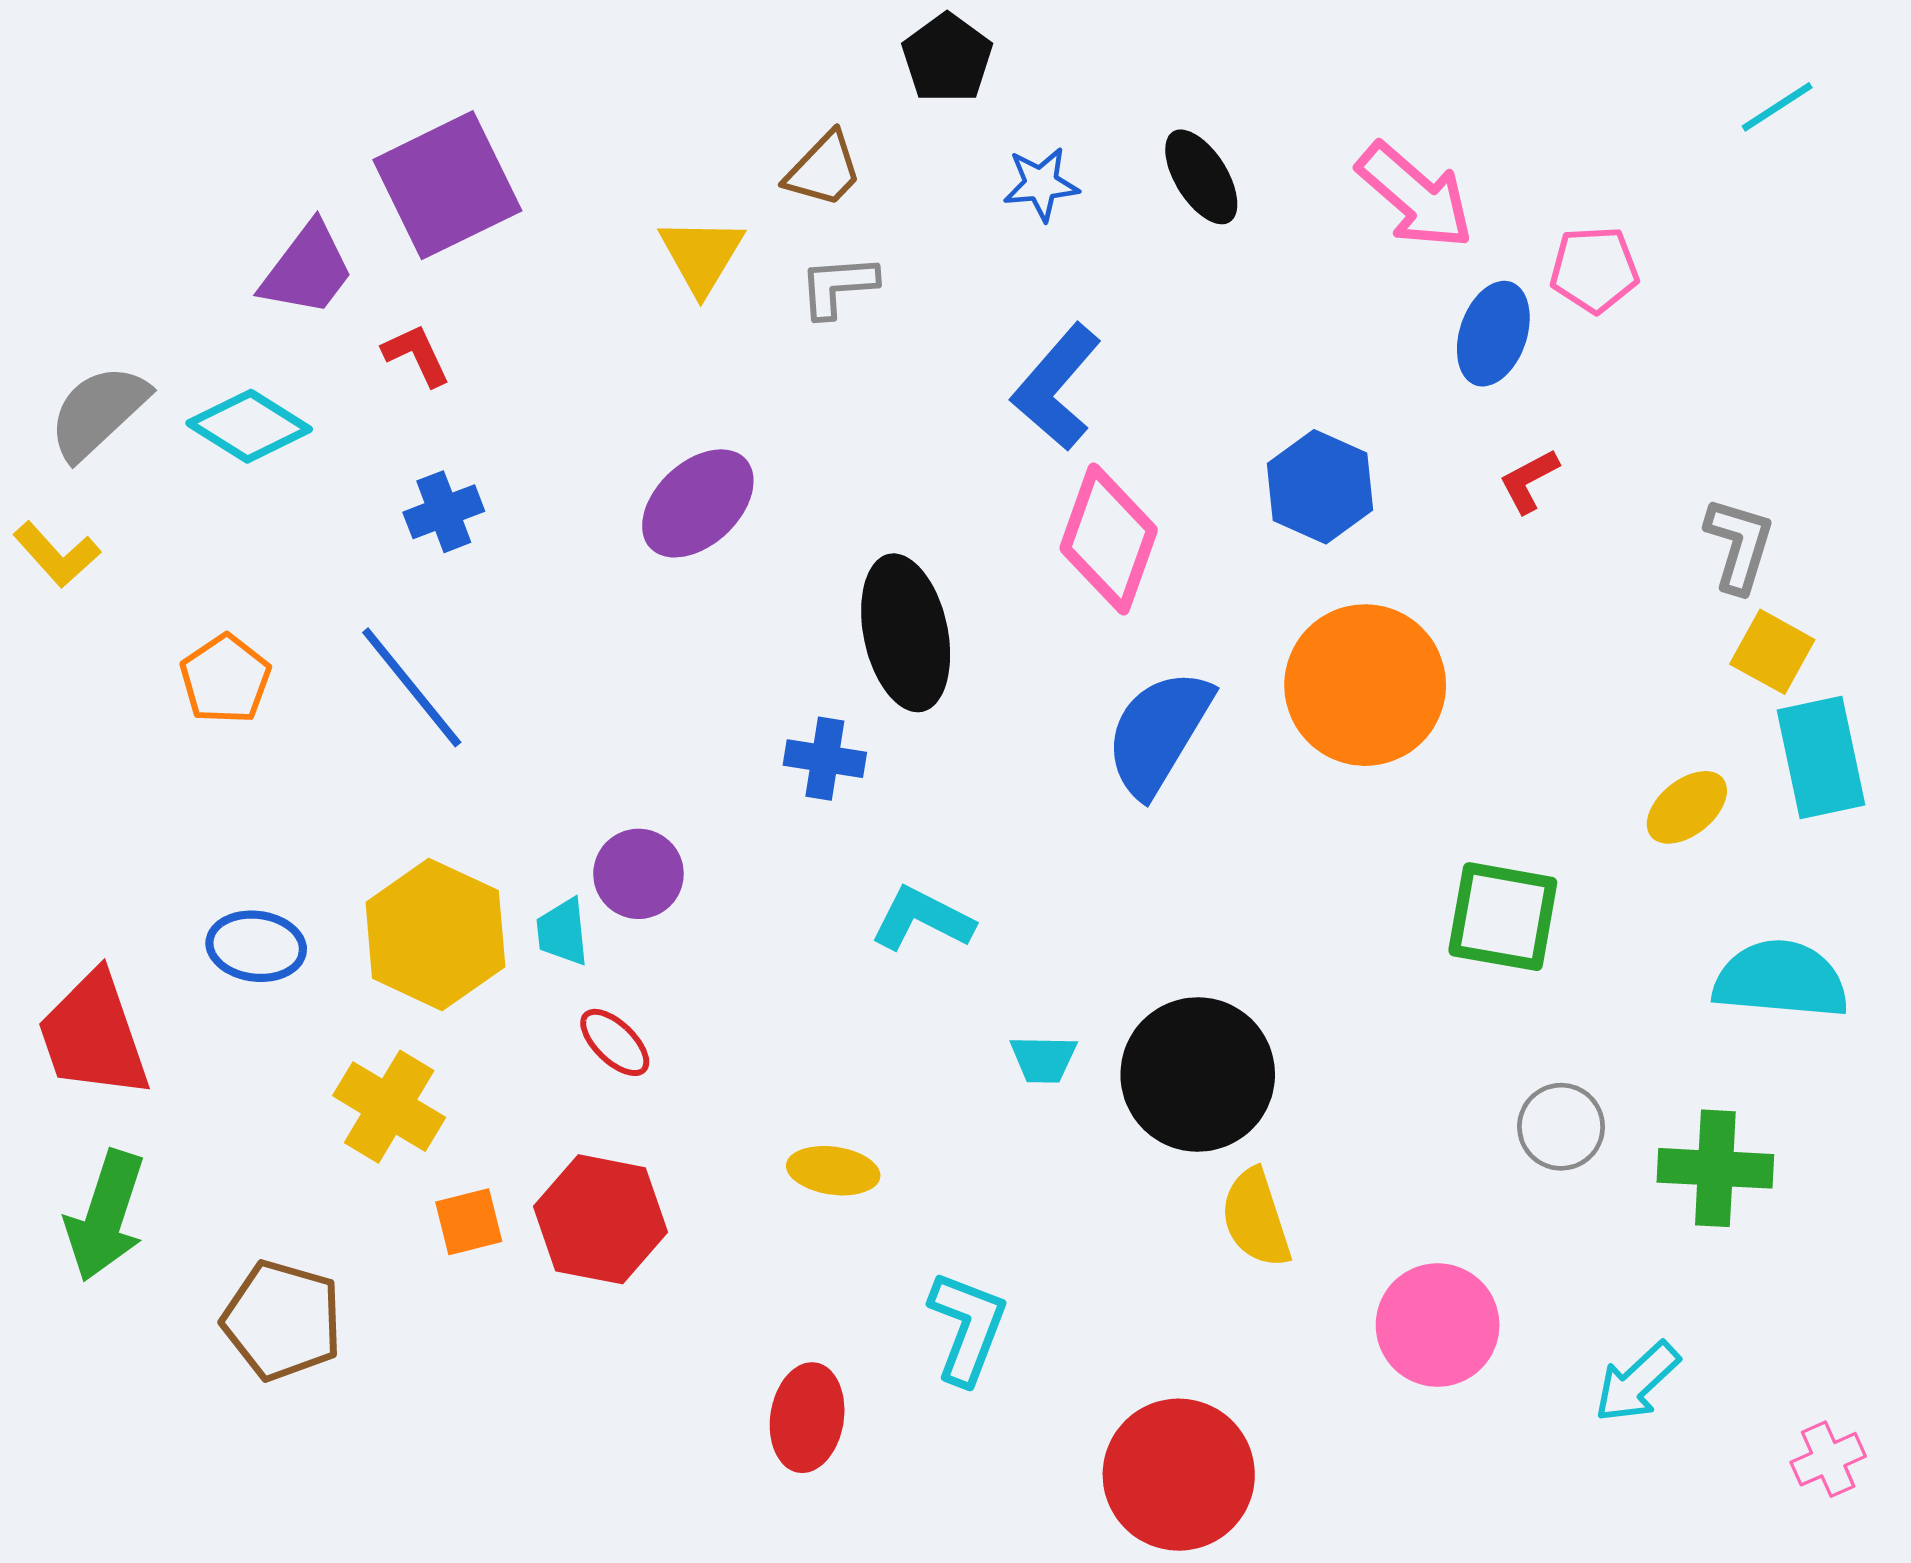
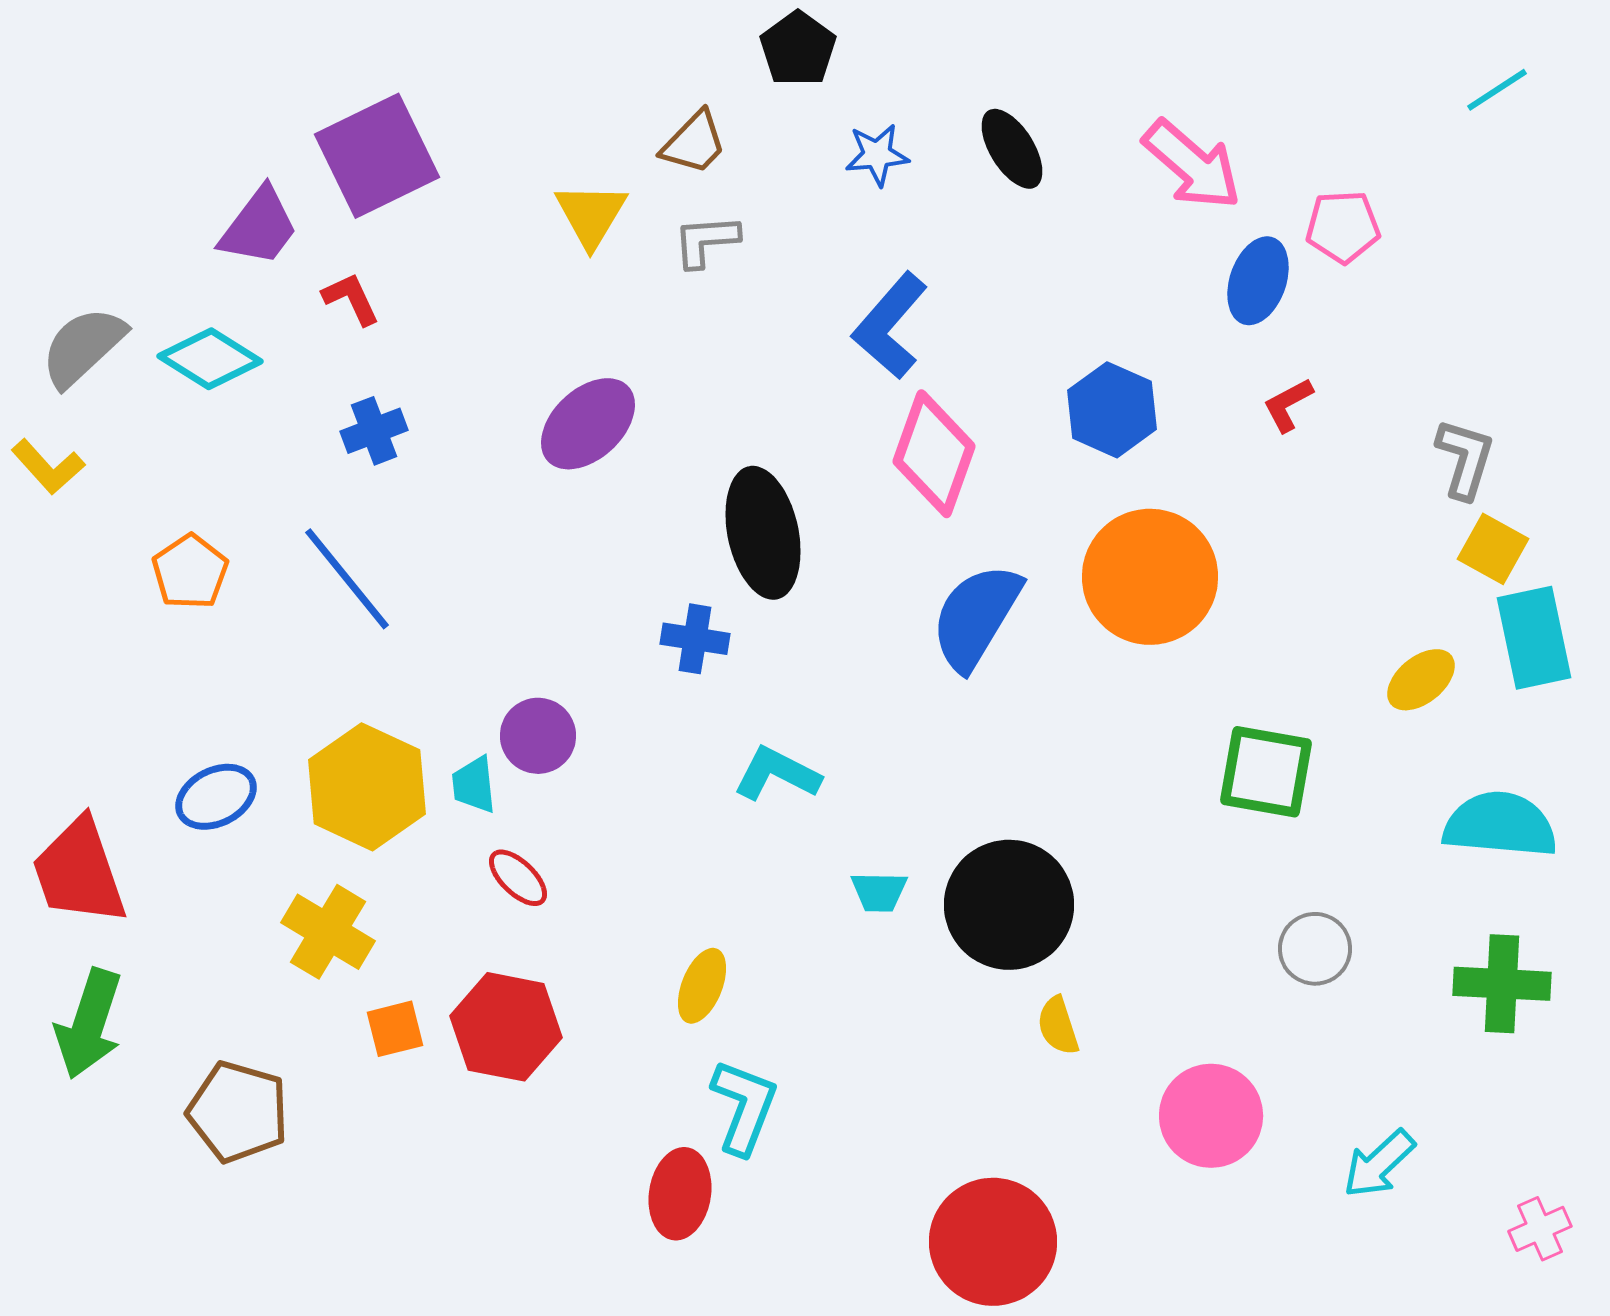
blue ellipse: (256, 946) -> (216, 797), turned -34
green cross: (1715, 1168) -> (1502, 984), moved
yellow ellipse: (833, 1171) -> (702, 986), turned -76
yellow semicircle: (1256, 1218) -> (1058, 1026), size x0.7
cyan L-shape: (967, 1327) -> (744, 1107), moved

